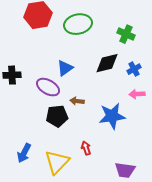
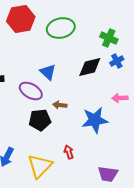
blue triangle: (65, 68) -> (48, 72), turned -42
blue cross: (134, 69) -> (117, 61), moved

